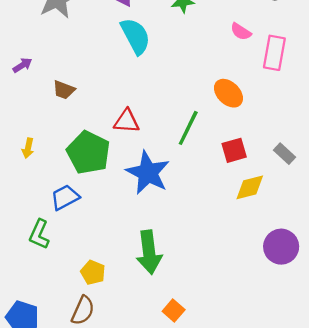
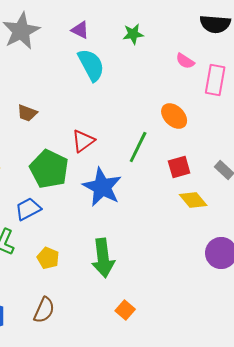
red triangle: (127, 121) -> (83, 141), turned -40
yellow diamond: (250, 187) -> (193, 200), turned 64
yellow pentagon: (93, 272) -> (48, 258), moved

